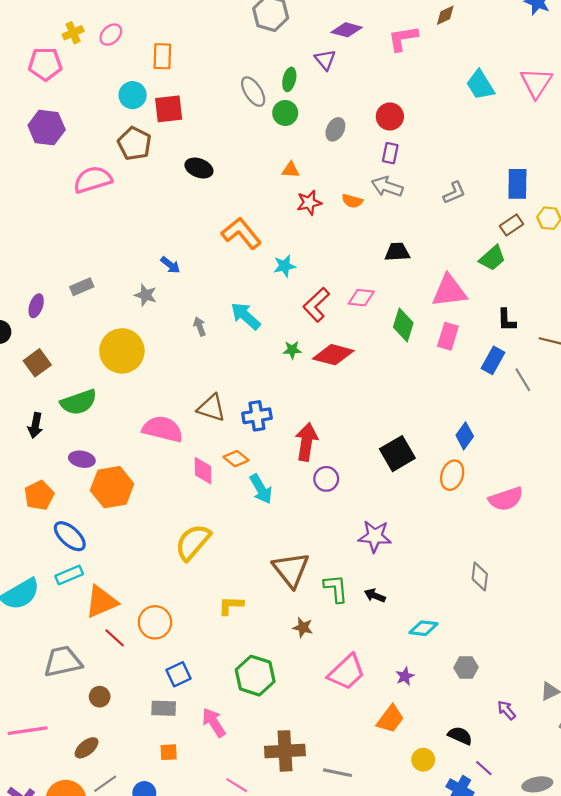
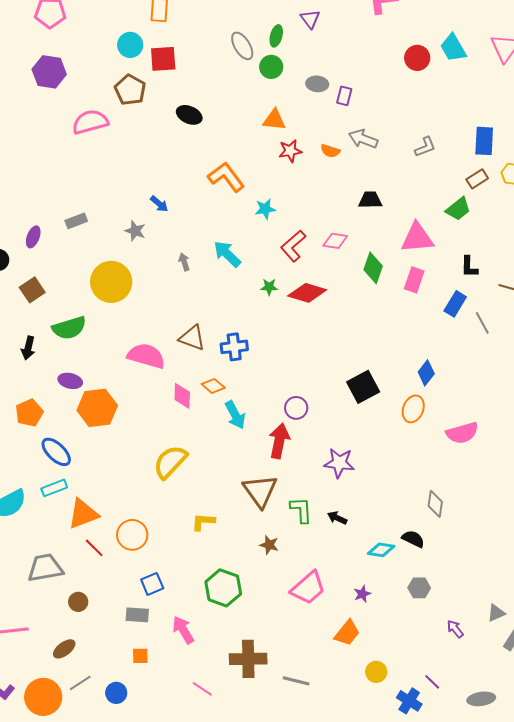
red circle: (390, 116) -> (417, 58), moved
gray ellipse: (335, 129) -> (317, 84), turned 65
purple rectangle: (390, 153) -> (344, 96), moved
orange triangle: (291, 170) -> (274, 120), size x1.4
red arrow: (306, 442) -> (279, 441), moved
black semicircle: (460, 736) -> (413, 539), moved

